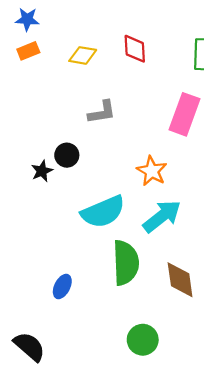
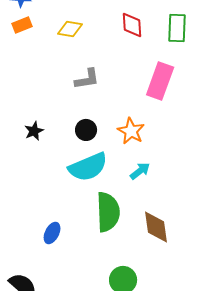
red diamond: (135, 49) -> (132, 25), moved
black circle: (67, 155) -> (86, 130), moved
cyan arrow: (162, 216) -> (140, 171), size x0.6

